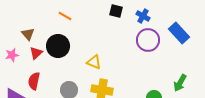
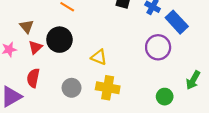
blue rectangle: (179, 33) -> (177, 22), moved
purple circle: (148, 40) -> (158, 47), moved

